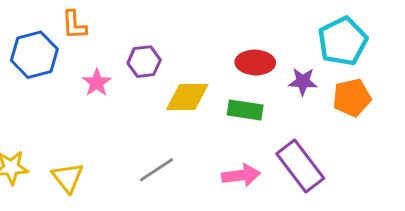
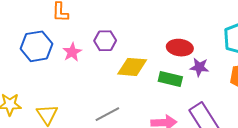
blue hexagon: (34, 55) -> (36, 46), moved
purple star: (303, 82) -> (199, 67), moved

